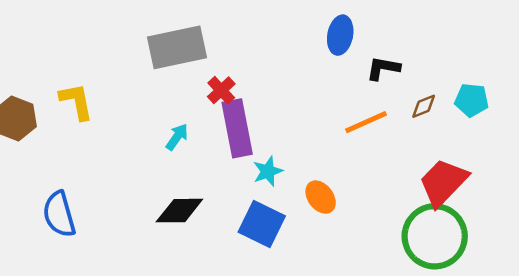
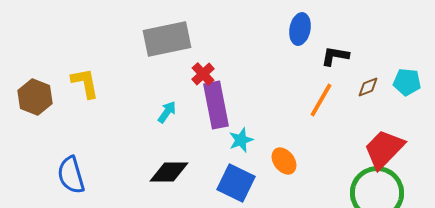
orange line: (366, 122) -> (321, 100), turned -36

